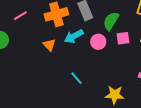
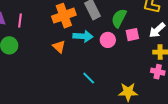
pink line: (20, 16) -> (20, 21), moved, turned -48
cyan arrow: (74, 36) -> (83, 36), turned -144

